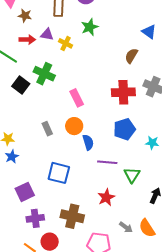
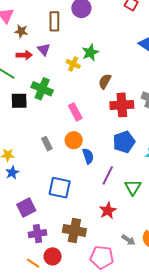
green star: (90, 27) -> (90, 52), moved
purple triangle: (47, 34) -> (44, 49), turned 40
yellow cross: (66, 43) -> (73, 64), moved
brown semicircle: (131, 56) -> (105, 81), moved
black square: (21, 85) -> (19, 101), turned -36
purple line: (107, 162) -> (108, 175), turned -66

